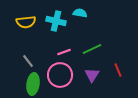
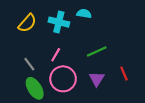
yellow semicircle: (26, 22) -> (27, 23), turned -42
pink line: (64, 52) -> (56, 55), moved, turned -40
green ellipse: (33, 84) -> (35, 88), turned -40

